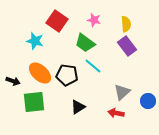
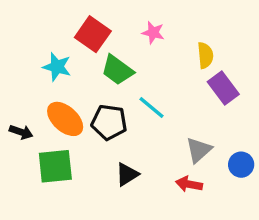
yellow semicircle: (126, 24) -> (205, 55), moved
green trapezoid: (85, 43) -> (117, 70), moved
purple rectangle: (127, 46) -> (223, 88), moved

